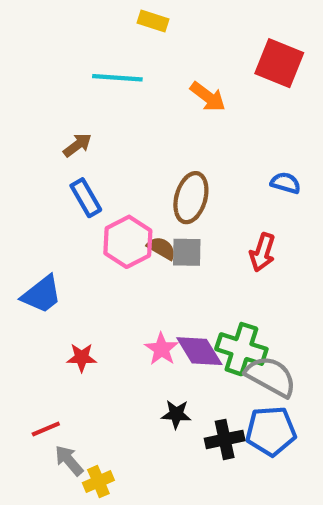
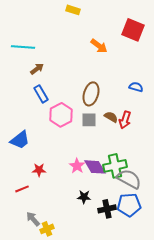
cyan line: (117, 78) -> (23, 47), moved
brown semicircle: (162, 248) -> (111, 117), moved
green cross: (241, 349) -> (115, 166), turned -30
red line: (46, 429) -> (22, 189), moved

